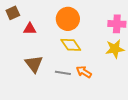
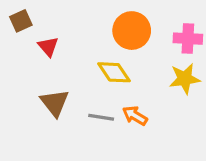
orange circle: (68, 19) -> (132, 31), moved
red triangle: (30, 29) -> (48, 47), turned 48

